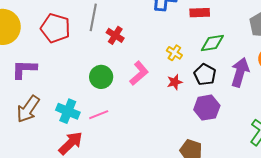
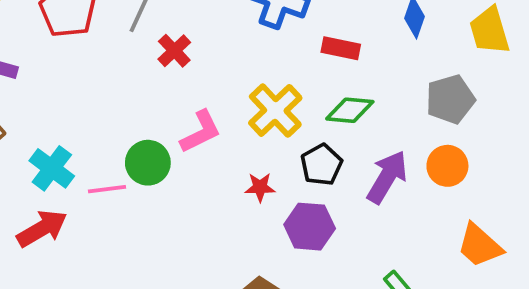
yellow cross: (174, 53) -> (275, 110), size x1.8
green circle: (101, 77) -> (148, 163), moved
red star: (175, 82) -> (260, 187), moved

